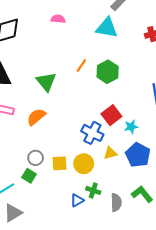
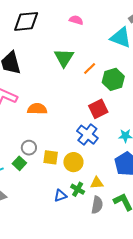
green triangle: (46, 82) -> (64, 58), moved
red square: (111, 115) -> (98, 109), moved
orange semicircle: (36, 117) -> (37, 109), turned 30
yellow triangle: (110, 153) -> (97, 183), moved

